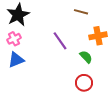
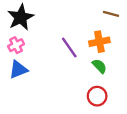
brown line: (81, 12) -> (111, 14), moved
orange cross: (98, 36) -> (99, 42), moved

